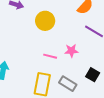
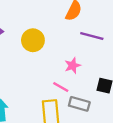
pink line: (50, 56) -> (61, 87), moved, turned 32

